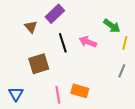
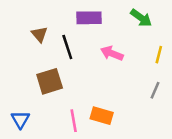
purple rectangle: (55, 14) -> (89, 18), moved, turned 42
green arrow: (112, 26) -> (141, 18), moved
black line: (63, 43) -> (67, 47), moved

